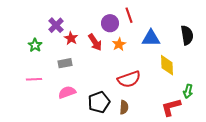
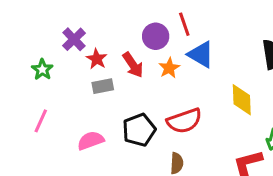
blue triangle: (151, 38) -> (201, 54), moved, turned 30
gray rectangle: (65, 63) -> (103, 86), moved
pink line: (34, 79) -> (41, 121), turned -63
black pentagon: (99, 102) -> (139, 130), moved

